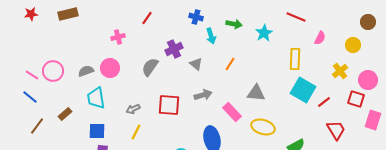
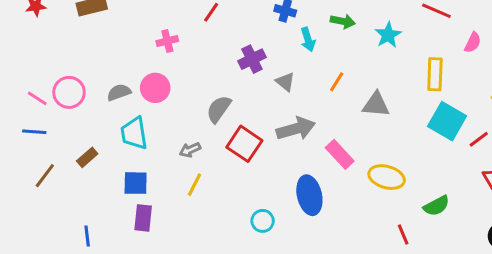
gray semicircle: (150, 67) -> (219, 109), moved
gray triangle: (256, 93) -> (376, 104), moved
gray arrow: (203, 95) -> (296, 129), size x1.4
blue line: (30, 97) -> (34, 132), turned -35
red square: (169, 105) -> (244, 144), turned 30

